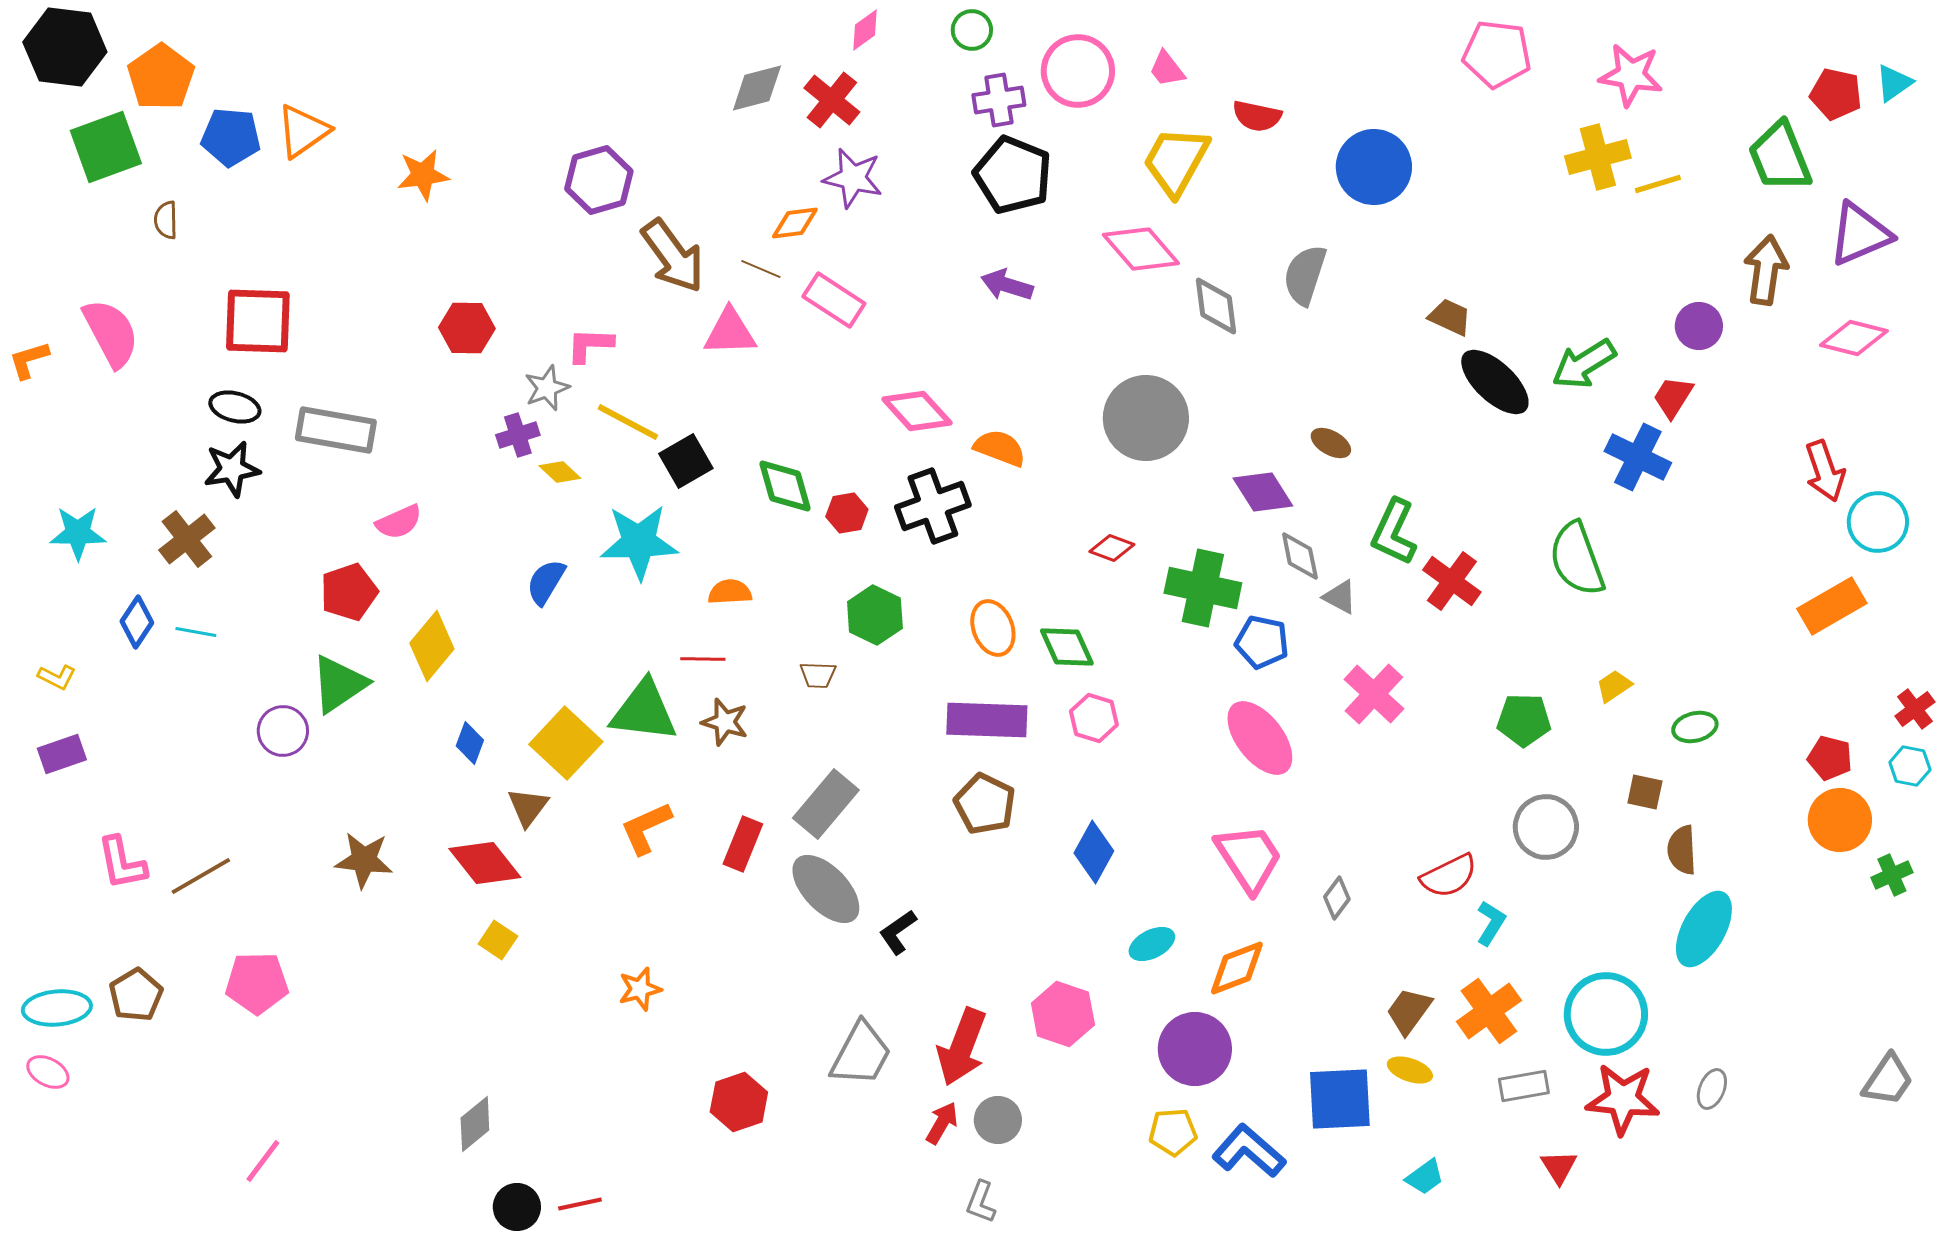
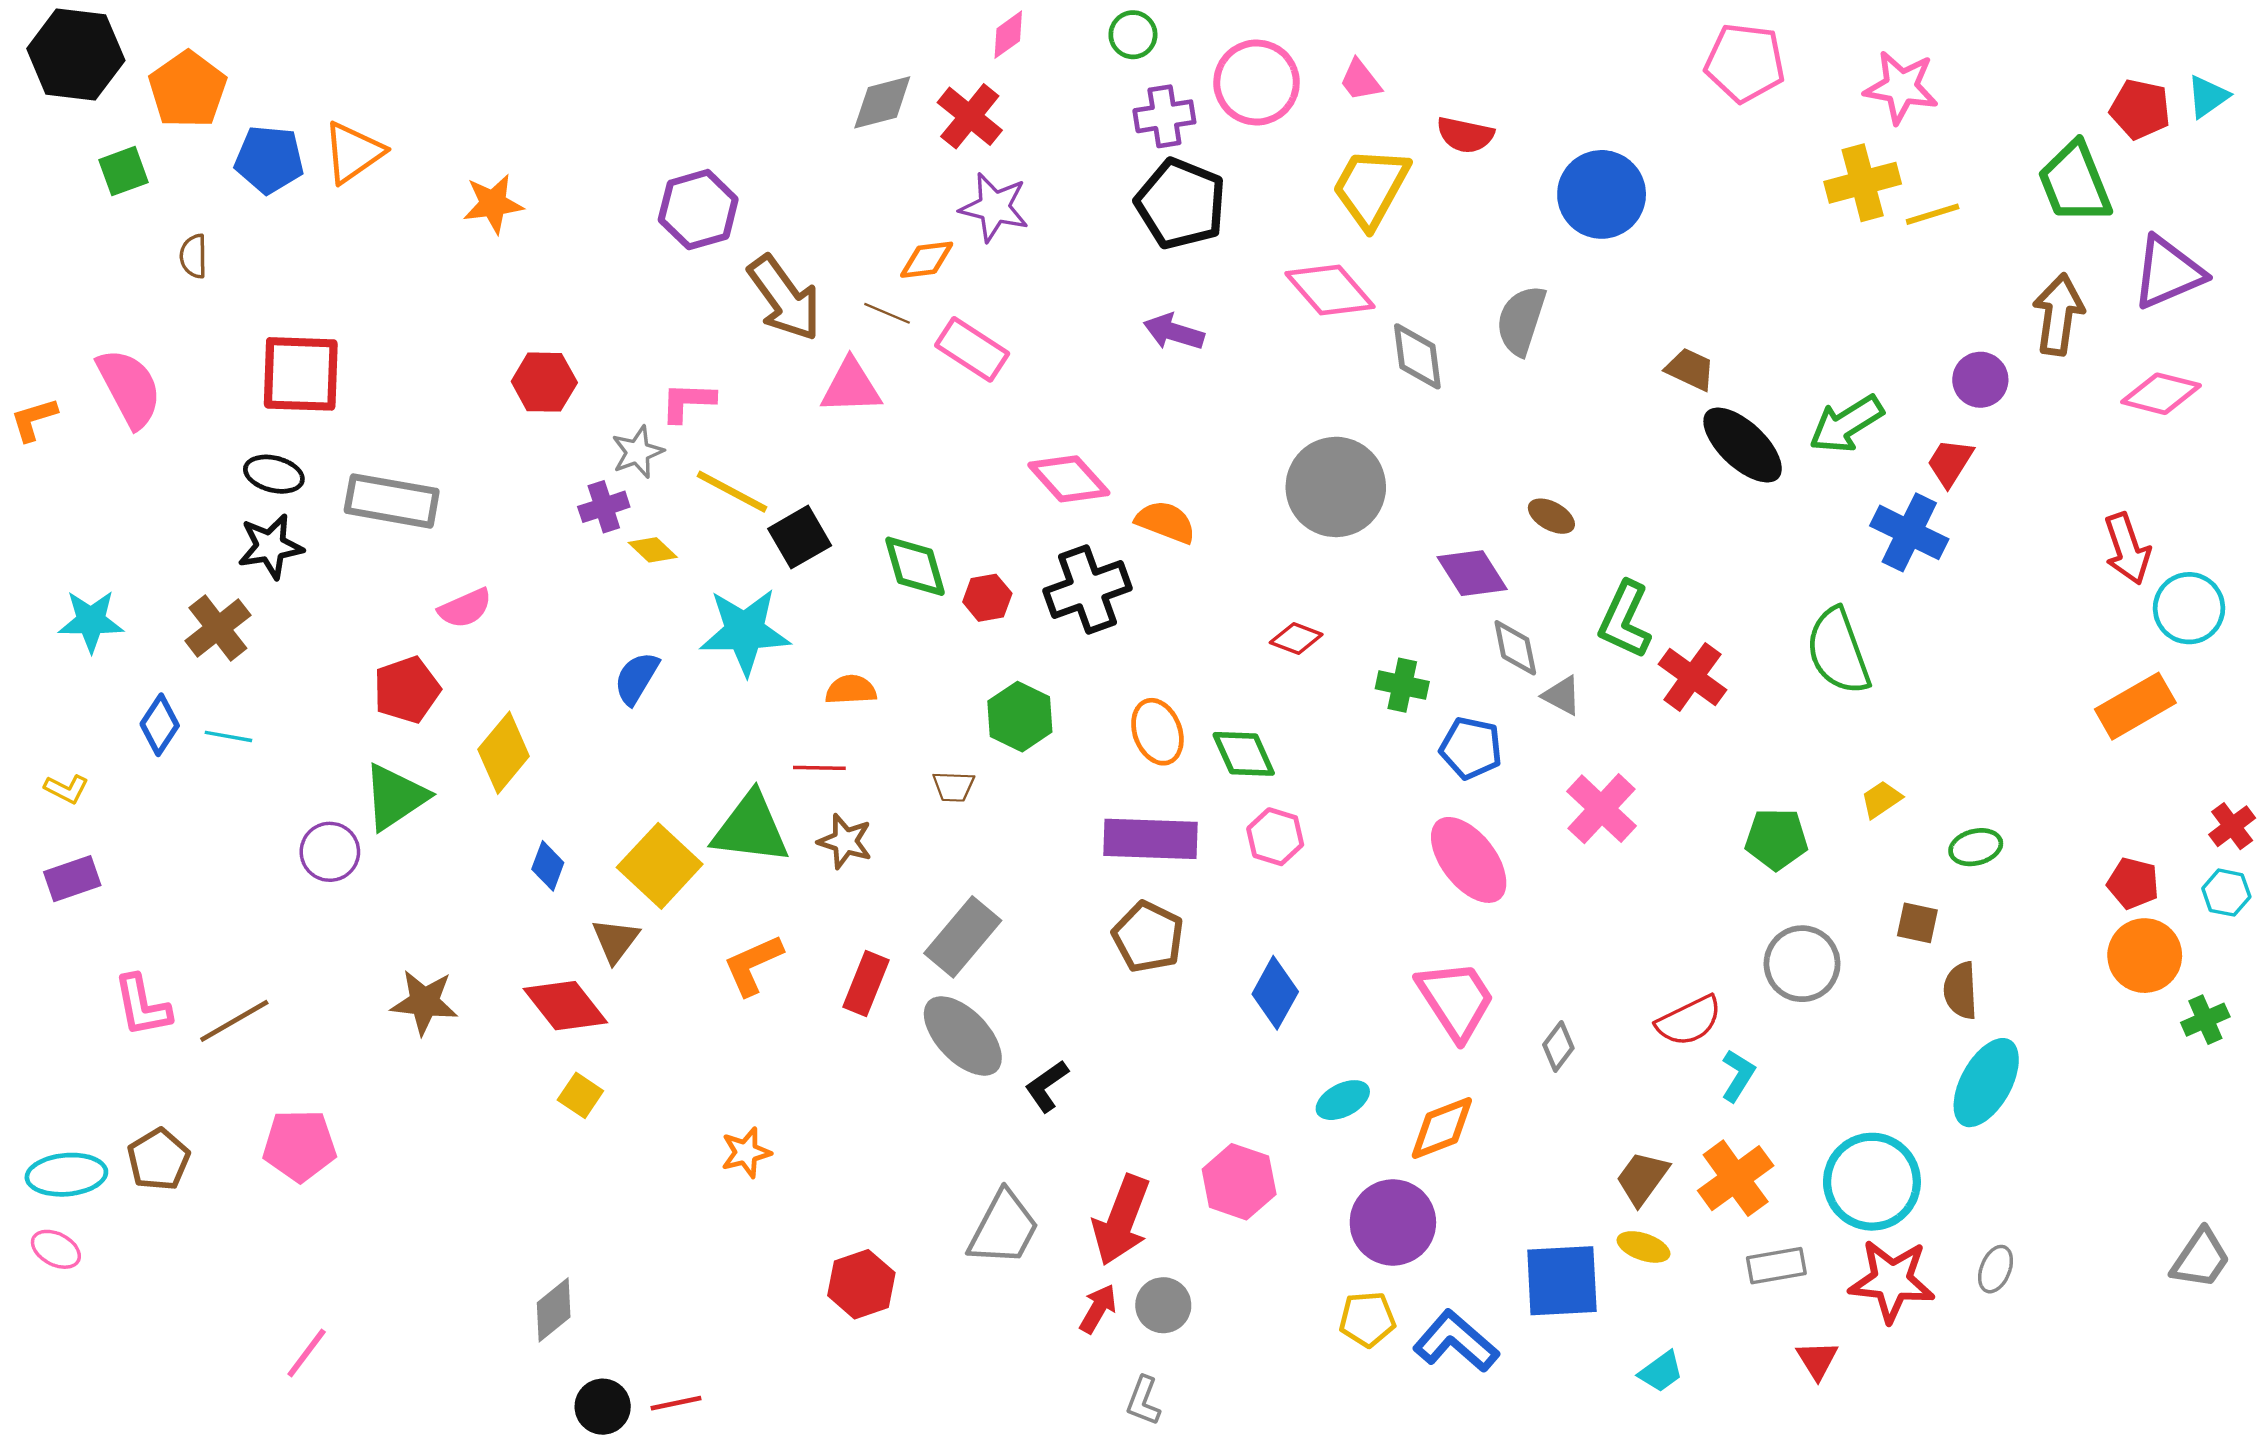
green square: (106, 147) -> (124, 171), size x0.6
green cross: (1203, 588) -> (1402, 685), size x0.6

